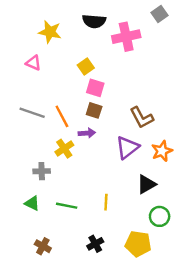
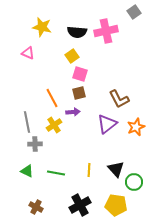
black semicircle: (94, 21) -> (77, 32), moved
brown square: (94, 110) -> (79, 93), turned -32
gray line: (32, 113) -> (27, 122), moved, turned 60
black triangle: (146, 184) -> (116, 169), moved, turned -42
black cross: (95, 244) -> (80, 205), size x1.5

